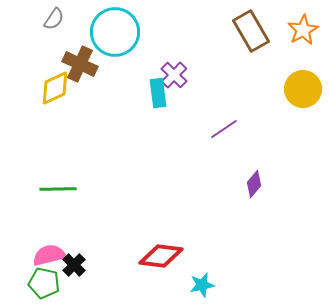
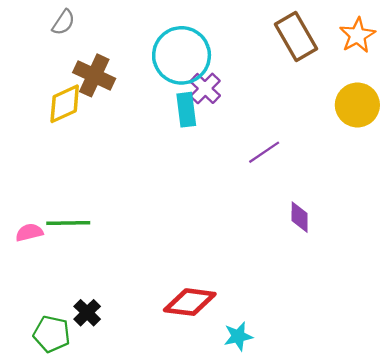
cyan circle: (115, 32) -> (182, 55), moved
purple diamond: (254, 184) -> (300, 217), turned -40
pink semicircle: (49, 255) -> (29, 232), moved, size x0.7

